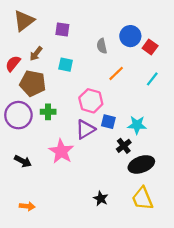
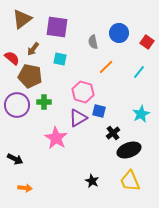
purple square: (62, 30) -> (57, 27), size x1.6
red square: (150, 47) -> (147, 42), moved
red semicircle: (13, 64) -> (12, 58), turned 91
cyan star: (137, 125) -> (141, 114), moved, turned -30
black arrow: (23, 161) -> (15, 159), moved

